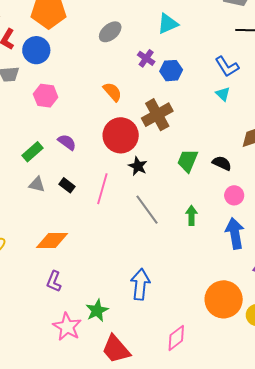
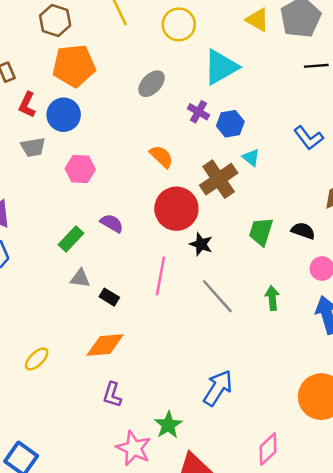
cyan triangle: (168, 24) -> (221, 67), size x1.4
blue L-shape: (227, 67) -> (309, 138), moved
cyan triangle: (223, 94) -> (251, 158), moved
black rectangle: (67, 185) -> (109, 297), moved
blue arrow: (140, 284) -> (218, 388), turned 32

